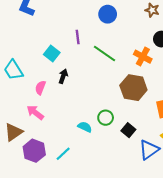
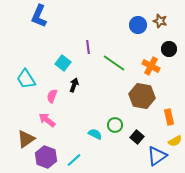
blue circle: (108, 14) -> (138, 25), moved

